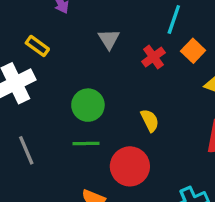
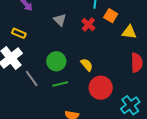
yellow semicircle: (150, 120) -> (87, 65), moved
gray line: (26, 150) -> (32, 78), moved
red circle: (130, 166) -> (101, 88), moved

